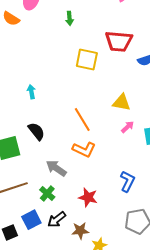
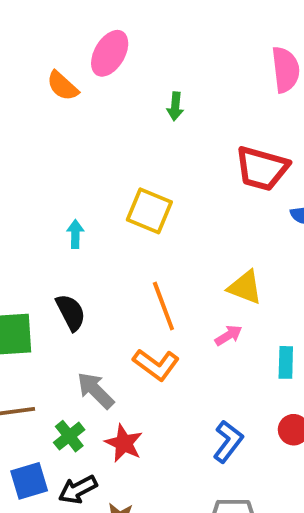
yellow square: (87, 59) -> (149, 211), moved
pink arrow: (128, 127) -> (228, 335), moved
red star: (88, 197) -> (124, 443), moved

